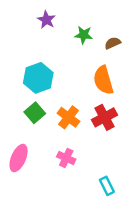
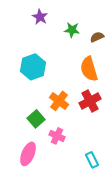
green square: (35, 113) -> (36, 119), moved
pink ellipse: (19, 158) -> (28, 154), moved

